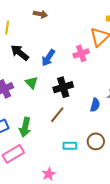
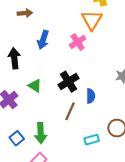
black arrow: (20, 53) -> (14, 58), turned 60
blue arrow: (48, 58) -> (43, 40), moved
blue semicircle: (95, 105) -> (91, 96), moved

